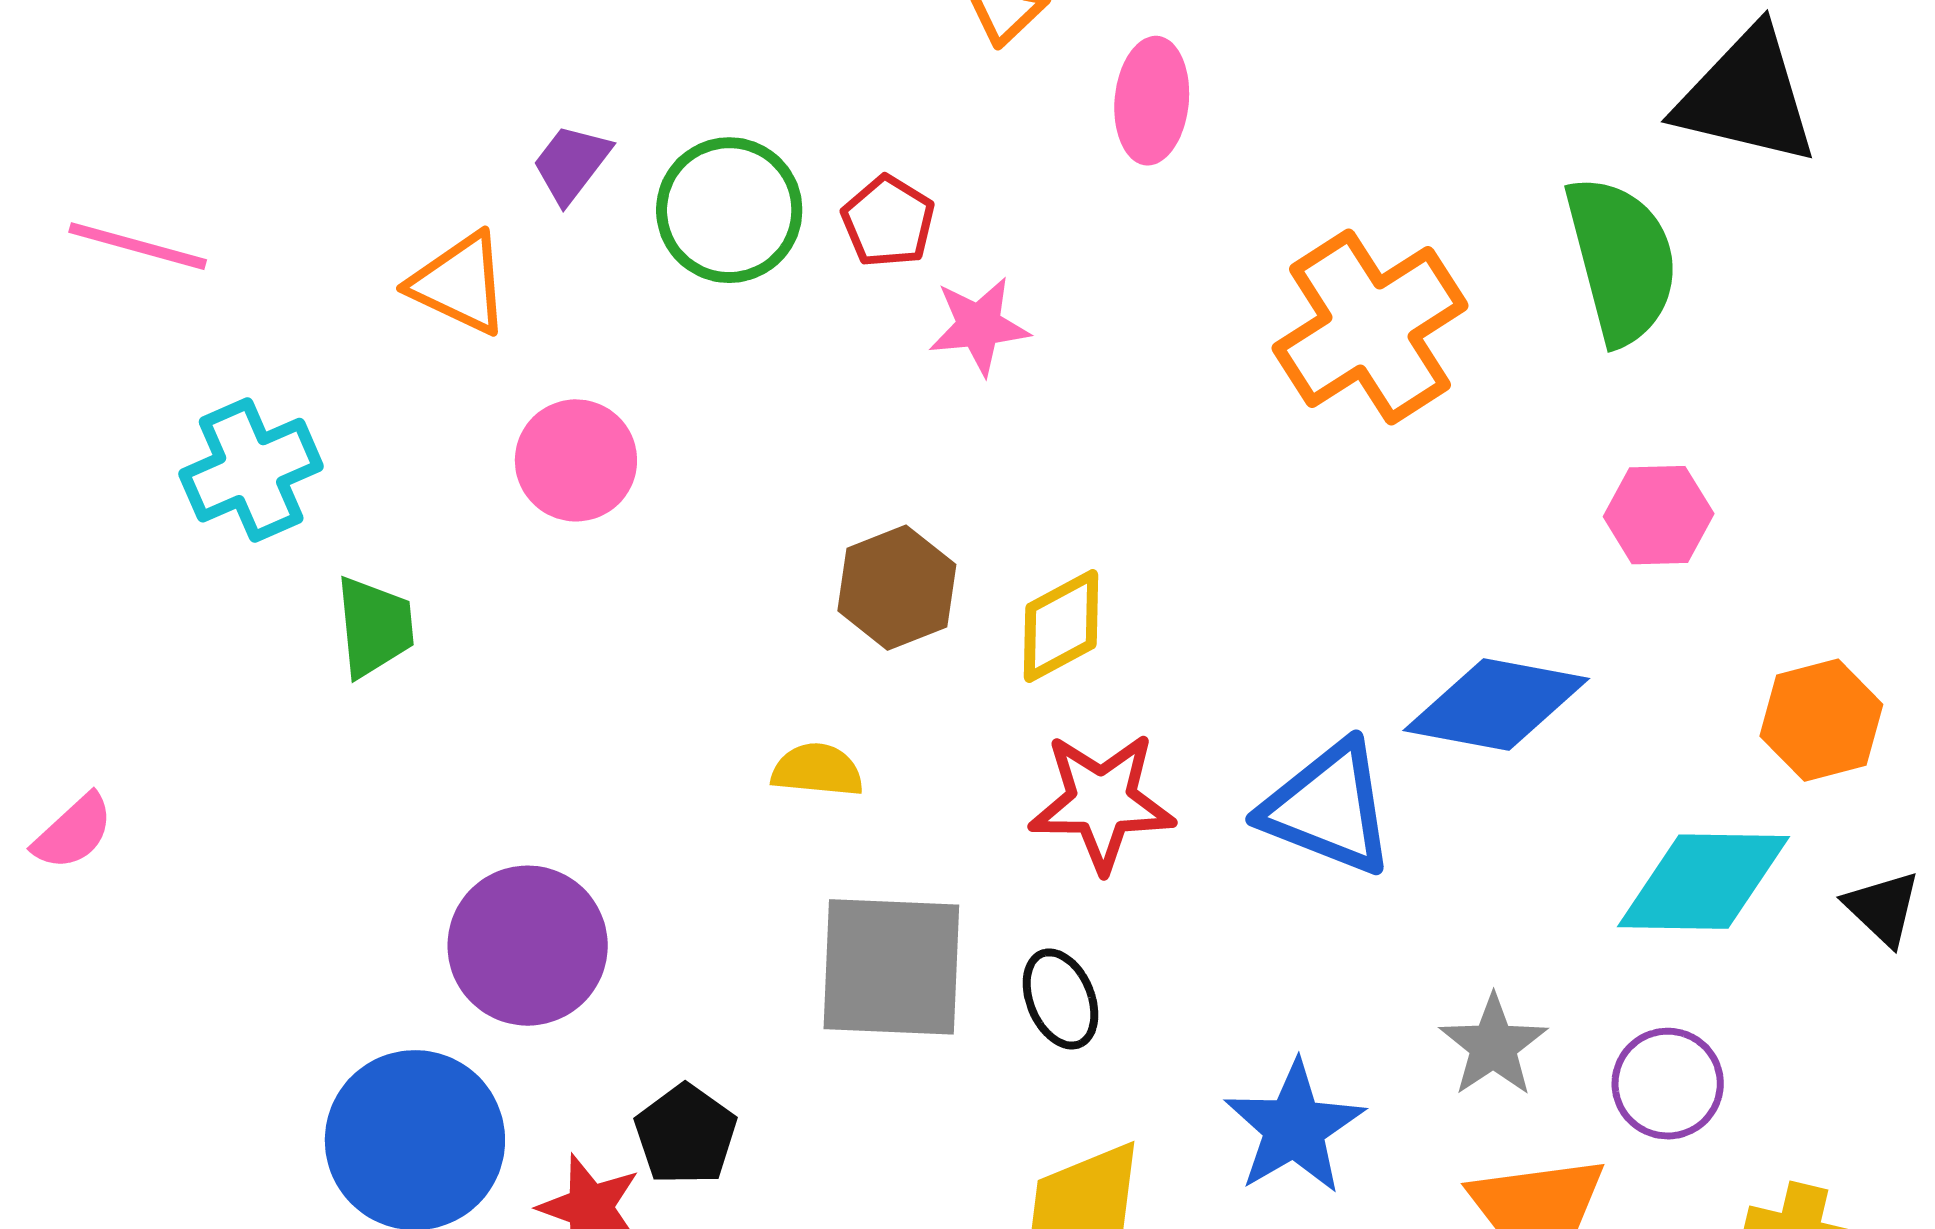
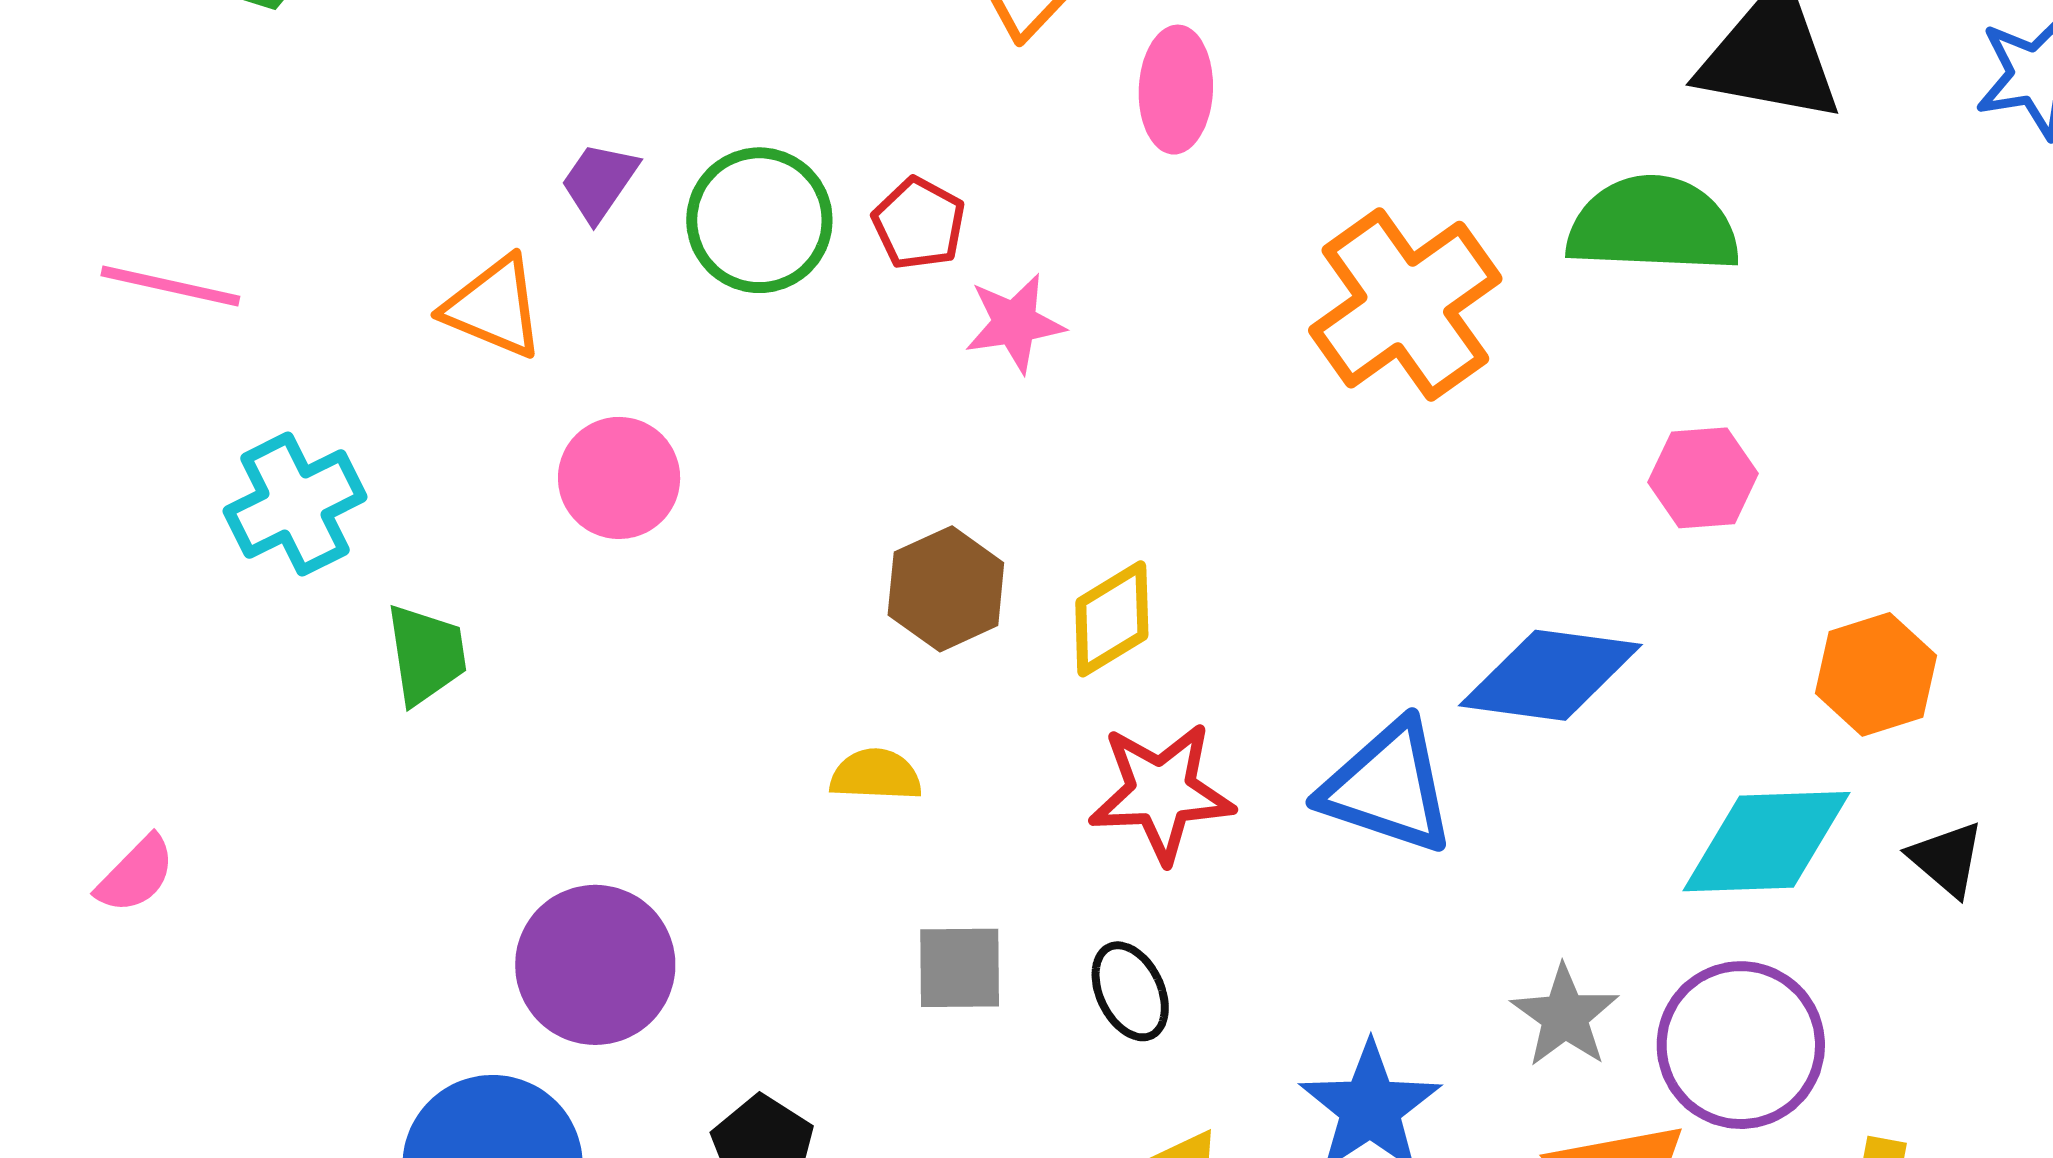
green semicircle: (1621, 260) -> (1653, 225), turned -70
gray square: (891, 967) -> (960, 968), size x0.6
purple circle: (1668, 1084) -> (1741, 1045), size x1.5

